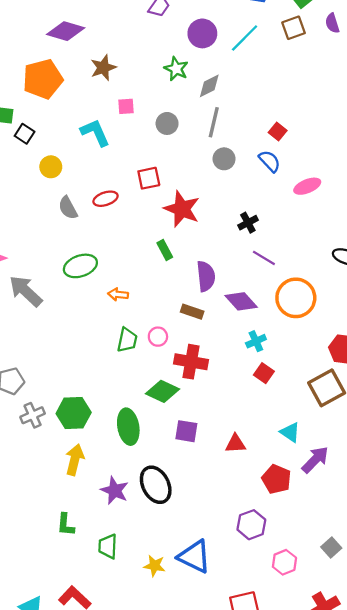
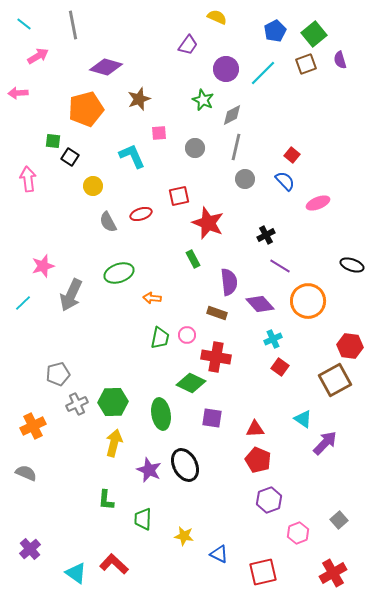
gray arrow: (26, 291) -> (71, 295), turned -108
red pentagon: (276, 479) -> (258, 460), moved
blue triangle: (194, 557) -> (219, 554), moved, size x0.6

